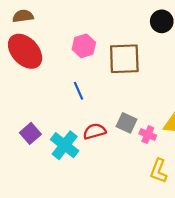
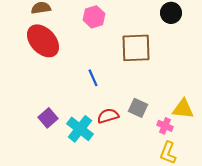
pink hexagon: (84, 46) -> (94, 17), moved
pink cross: (148, 135) -> (165, 126), moved

